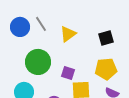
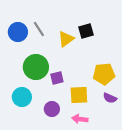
black square: (106, 38) -> (86, 31), moved
purple square: (68, 73) -> (57, 78), moved, turned -32

